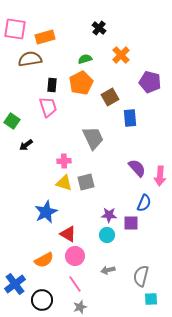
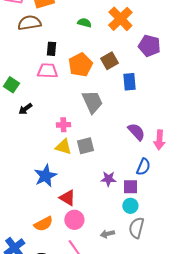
orange cross: (121, 55) -> (120, 19), size x1.4
green semicircle: (85, 59) -> (84, 23), turned 32
orange pentagon: (81, 83) -> (80, 65), moved
pink trapezoid: (48, 107) -> (47, 71), turned -70
cyan circle: (107, 235) -> (130, 206), moved
gray semicircle: (141, 276) -> (136, 228), moved

